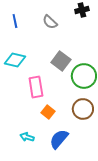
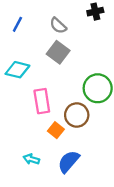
blue line: (15, 21) -> (17, 24), turned 40
gray square: (61, 61) -> (58, 52), moved
brown circle: (83, 109) -> (77, 115), moved

